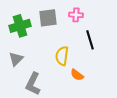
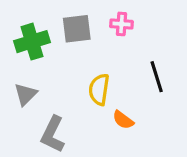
black line: (90, 40) -> (157, 77), moved

